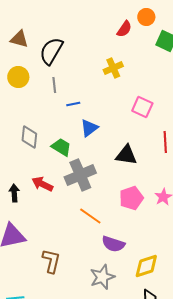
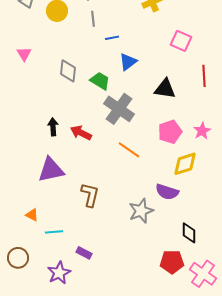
gray cross: (80, 175) -> (119, 109), turned -32
red arrow: (42, 184) -> (81, 133), moved
purple semicircle: (113, 244) -> (167, 192), moved
yellow diamond: (146, 266) -> (185, 164), moved

